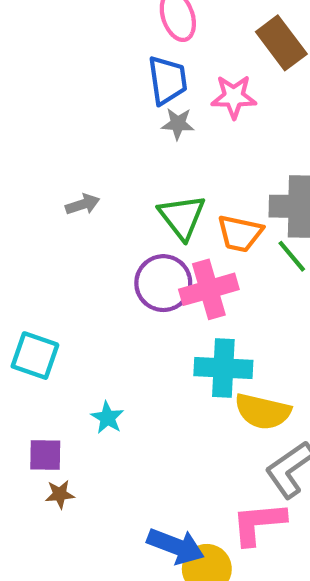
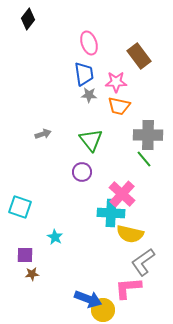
orange trapezoid: (240, 233) -> (119, 106), moved
purple circle: (163, 283) -> (82, 172), size x0.7
pink cross: (209, 289) -> (122, 194), moved, turned -32

